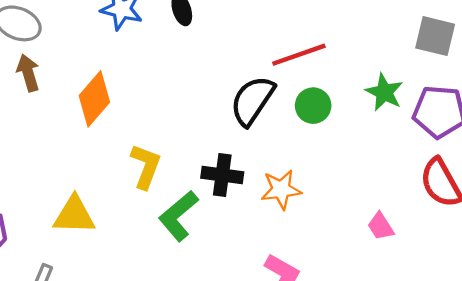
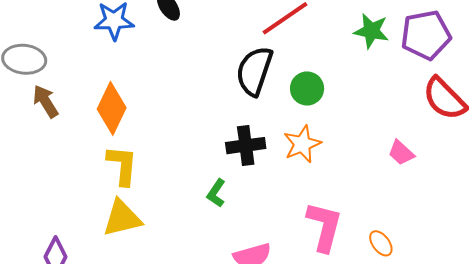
green circle: (313, 106) -> (307, 88), moved
yellow L-shape: (146, 166) -> (122, 165), moved
green L-shape: (178, 216) -> (216, 193), size x0.6

